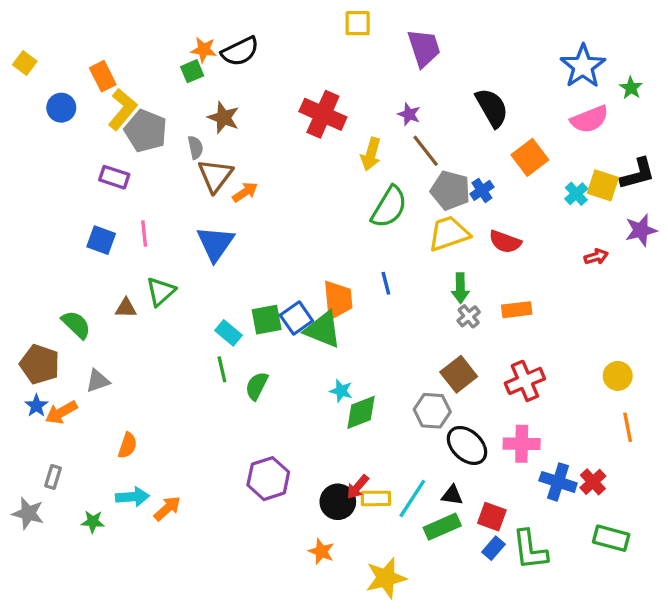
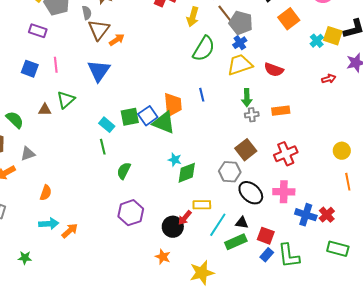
gray pentagon: (450, 190) -> (241, 23), moved
blue cross: (482, 190) -> (240, 43), moved
gray cross: (469, 316) -> (252, 115), turned 32
green semicircle: (257, 386) -> (124, 171), moved
yellow rectangle: (376, 498) -> (202, 205), moved
green star: (93, 522) -> (25, 258), moved

